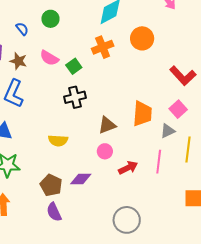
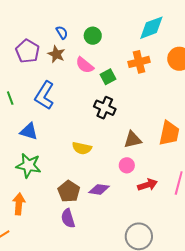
green circle: (50, 19) -> (93, 36), moved
brown star: (18, 61) -> (56, 54), moved
black cross: (75, 97) -> (105, 108), turned 30

